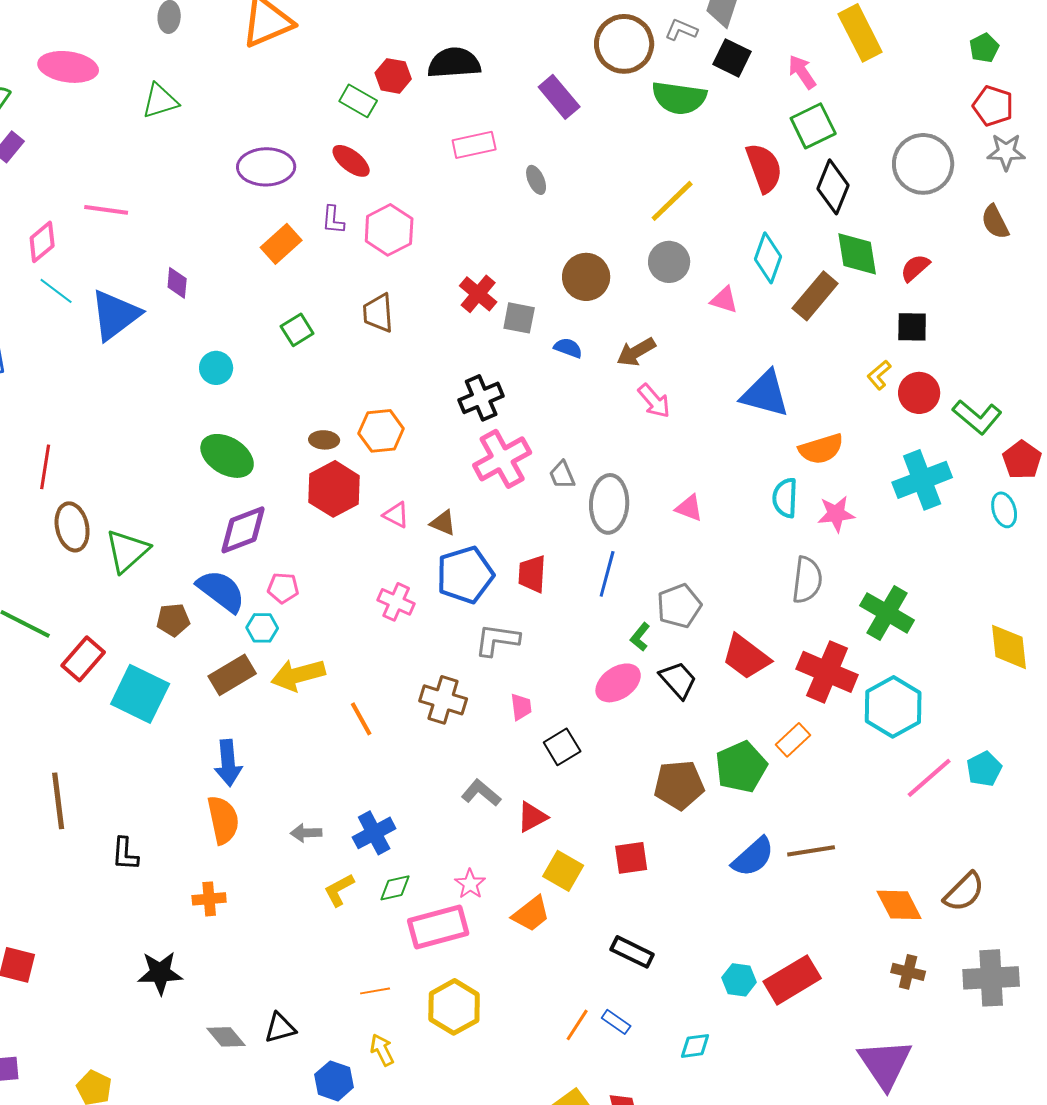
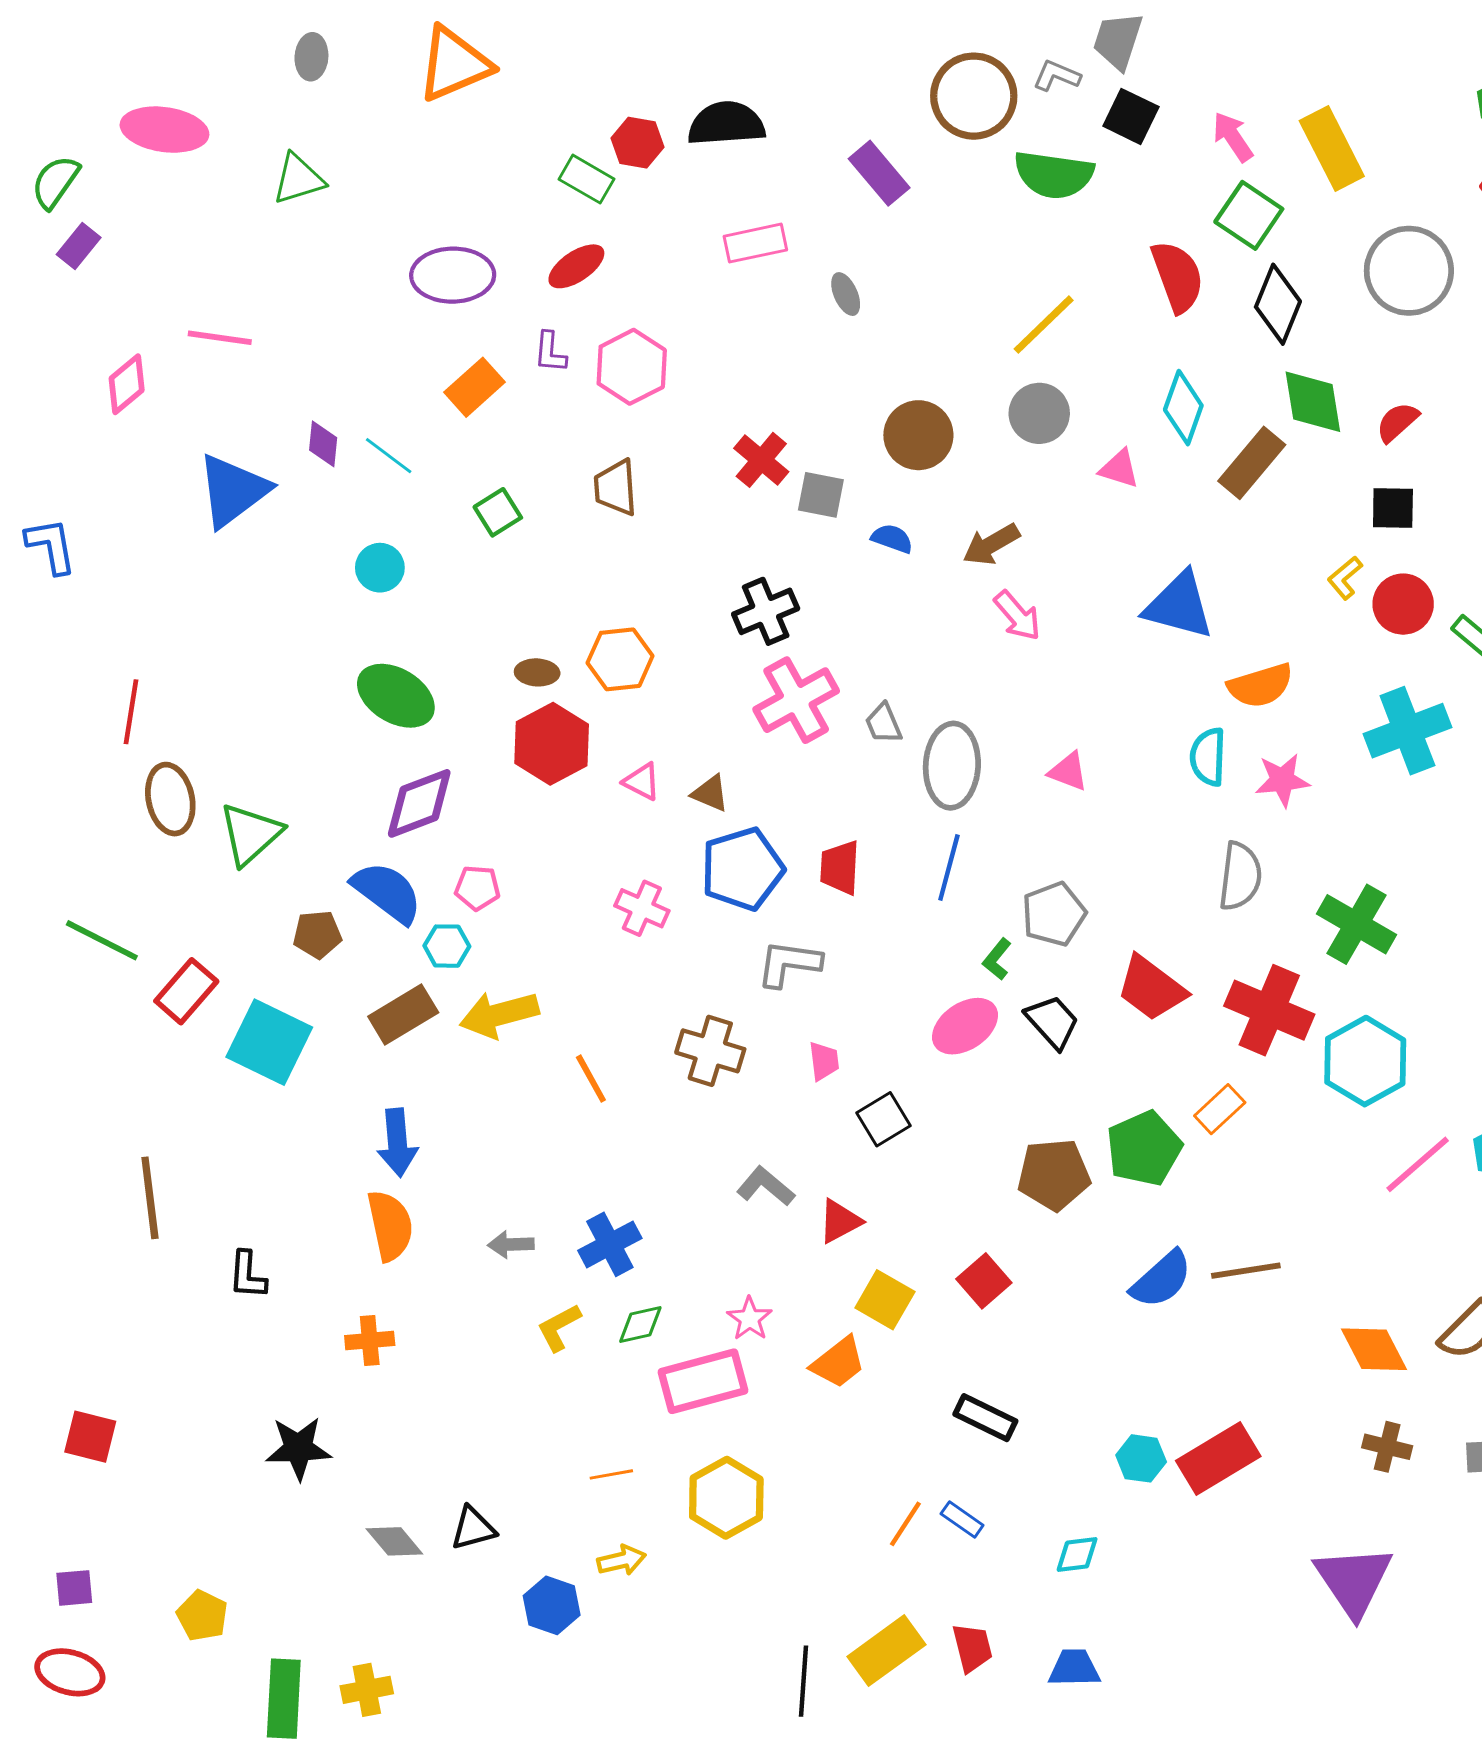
yellow rectangle: (860, 33) -> (1332, 148), moved
green square: (813, 126) -> (1249, 215), turned -30
red ellipse: (351, 161) -> (576, 266), turned -72
cyan line: (56, 291) -> (389, 456), moved
red square: (631, 858) -> (984, 1281), turned -33
yellow arrow: (382, 1050) -> (622, 1560), turned 104

